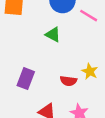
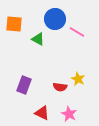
green triangle: (53, 35) -> (38, 39), moved

